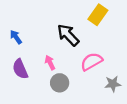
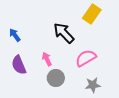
gray star: (113, 84) -> (93, 85), moved

